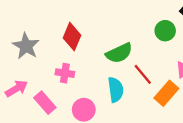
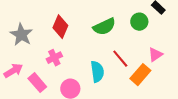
green semicircle: (119, 53) -> (104, 27), moved
pink cross: (65, 73) -> (54, 58), turned -35

